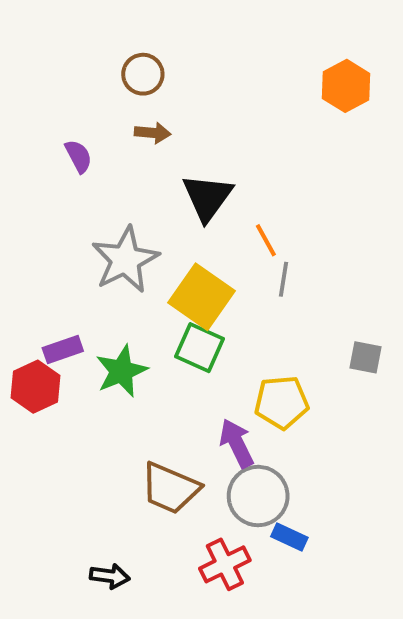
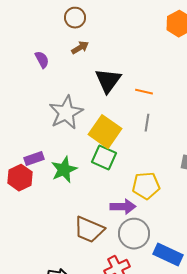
brown arrow: (153, 133) -> (80, 48), turned -36
orange line: (266, 240) -> (144, 92), moved, turned -48
purple arrow: (237, 443) -> (123, 207), turned 115
blue rectangle: (289, 537) -> (168, 255), moved, size x1.6

